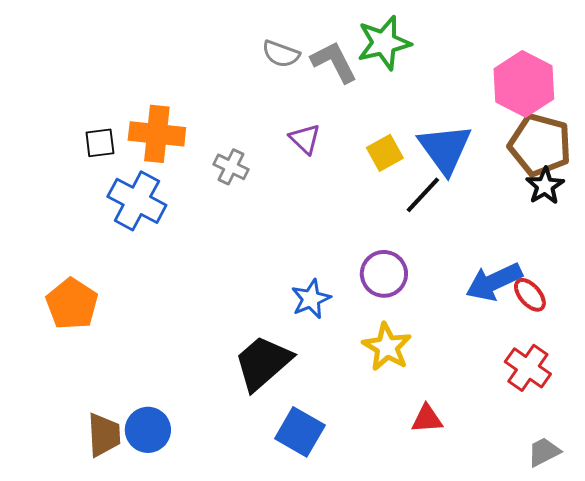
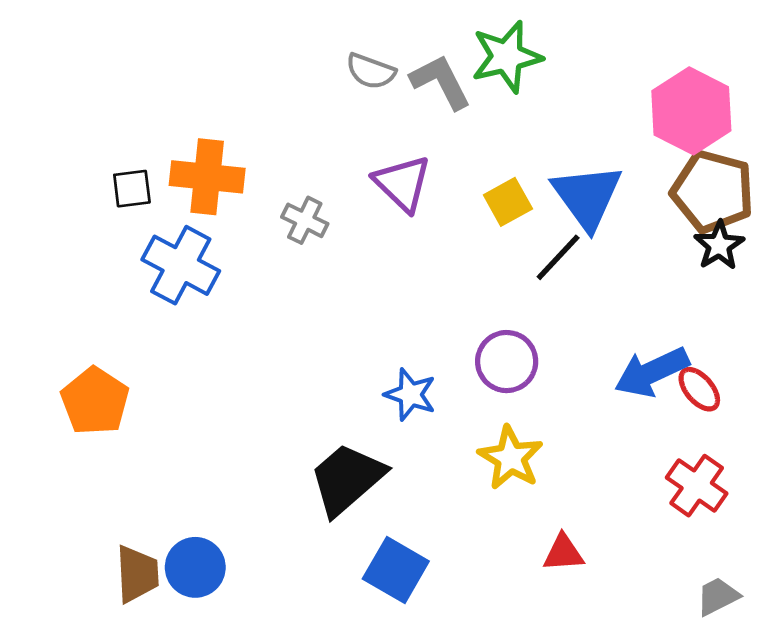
purple triangle: (305, 139) -> (402, 183), size x1.4
blue star: (311, 299) -> (410, 395), turned -30

